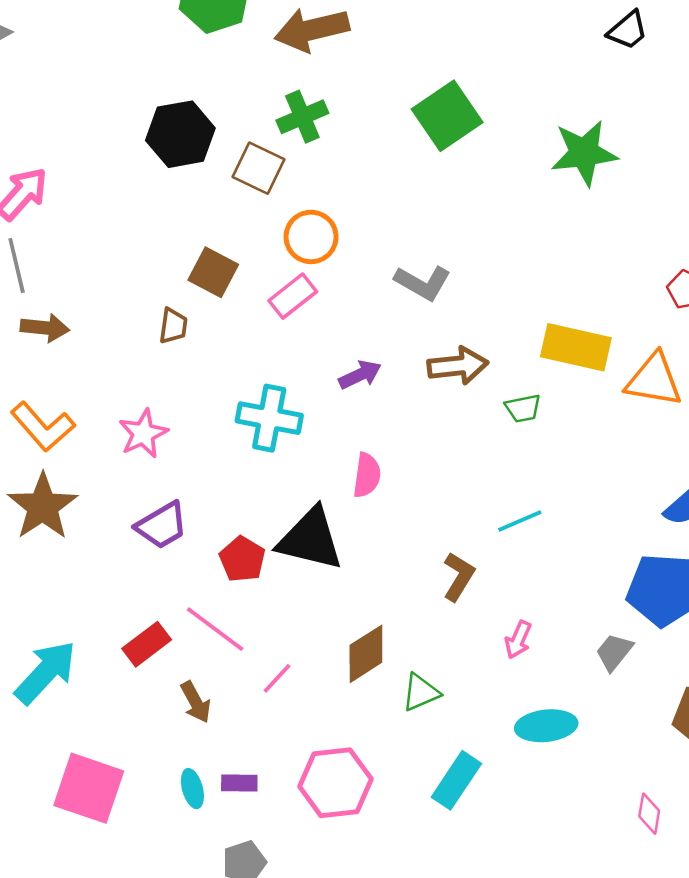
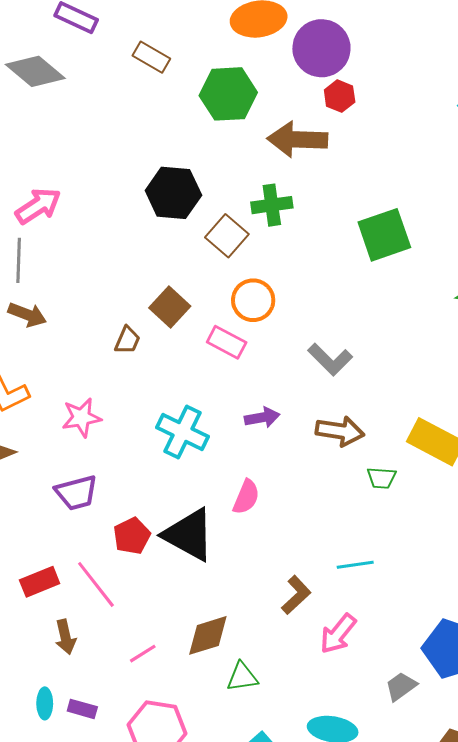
pink rectangle: (293, 296) -> (227, 342), turned 51
pink arrow: (518, 640) -> (338, 634), moved, size x1.4
pink line: (277, 678) -> (143, 654), moved

